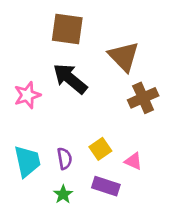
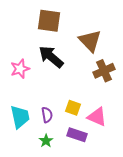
yellow square: (100, 149) -> (73, 108), turned -35
pink triangle: (133, 161) -> (97, 117), size x1.5

